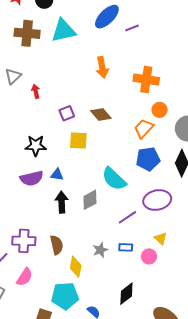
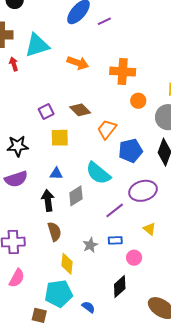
cyan triangle: (63, 31) -> (37, 45), moved
orange arrow: (102, 67) -> (78, 63), turned -55
red arrow: (36, 91) -> (14, 64), moved
orange trapezoid: (144, 128) -> (107, 129), moved
blue triangle: (57, 175) -> (56, 174), moved
brown semicircle: (57, 245) -> (54, 232), moved
pink circle: (149, 256) -> (134, 258), moved

